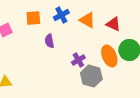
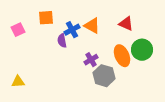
blue cross: (61, 15) -> (72, 30), moved
orange triangle: (87, 20) -> (92, 26), moved

